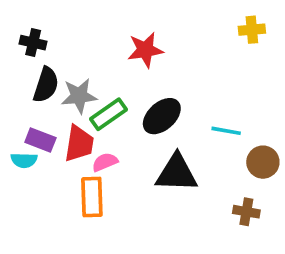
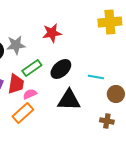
yellow cross: (252, 30) -> (110, 22), size x1.6
gray star: (79, 96) -> (16, 45), moved
orange rectangle: (92, 197) -> (23, 113), turned 50

